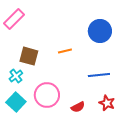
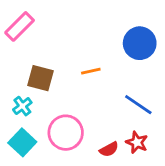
blue line: (99, 75) -> (138, 105), turned 40
red star: (107, 103) -> (137, 142), moved

